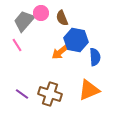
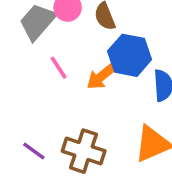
pink line: (17, 45) -> (59, 68), moved

